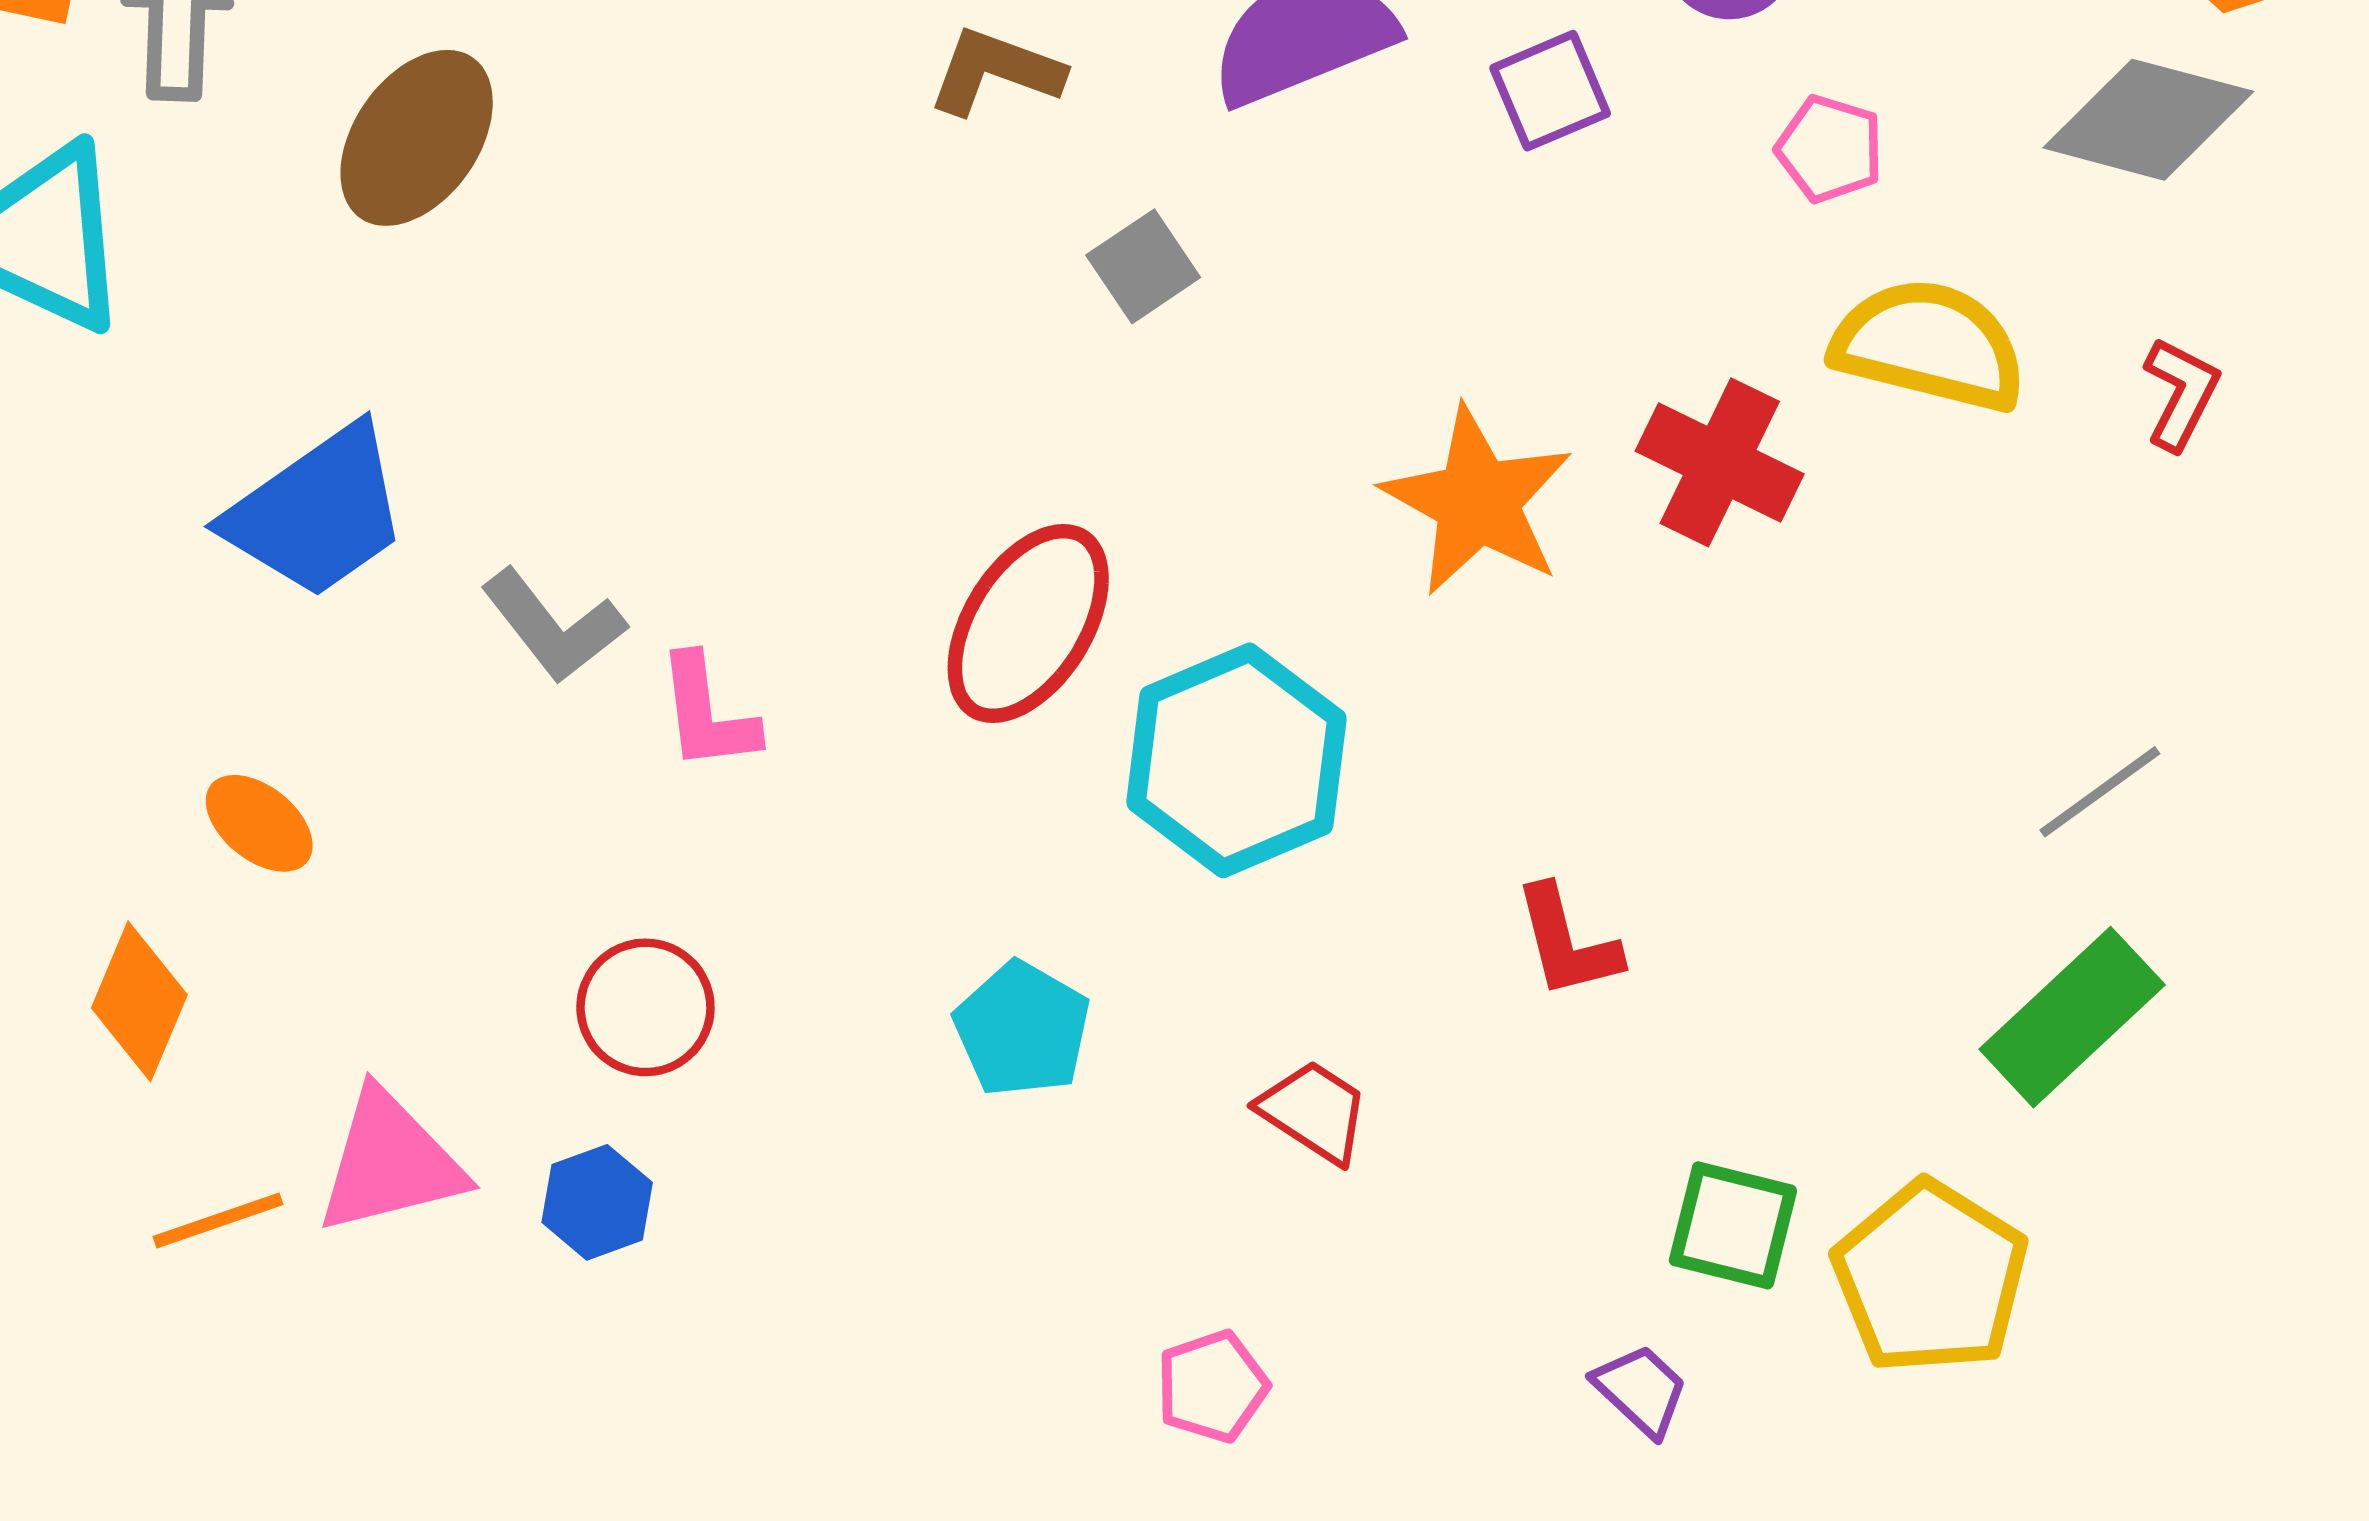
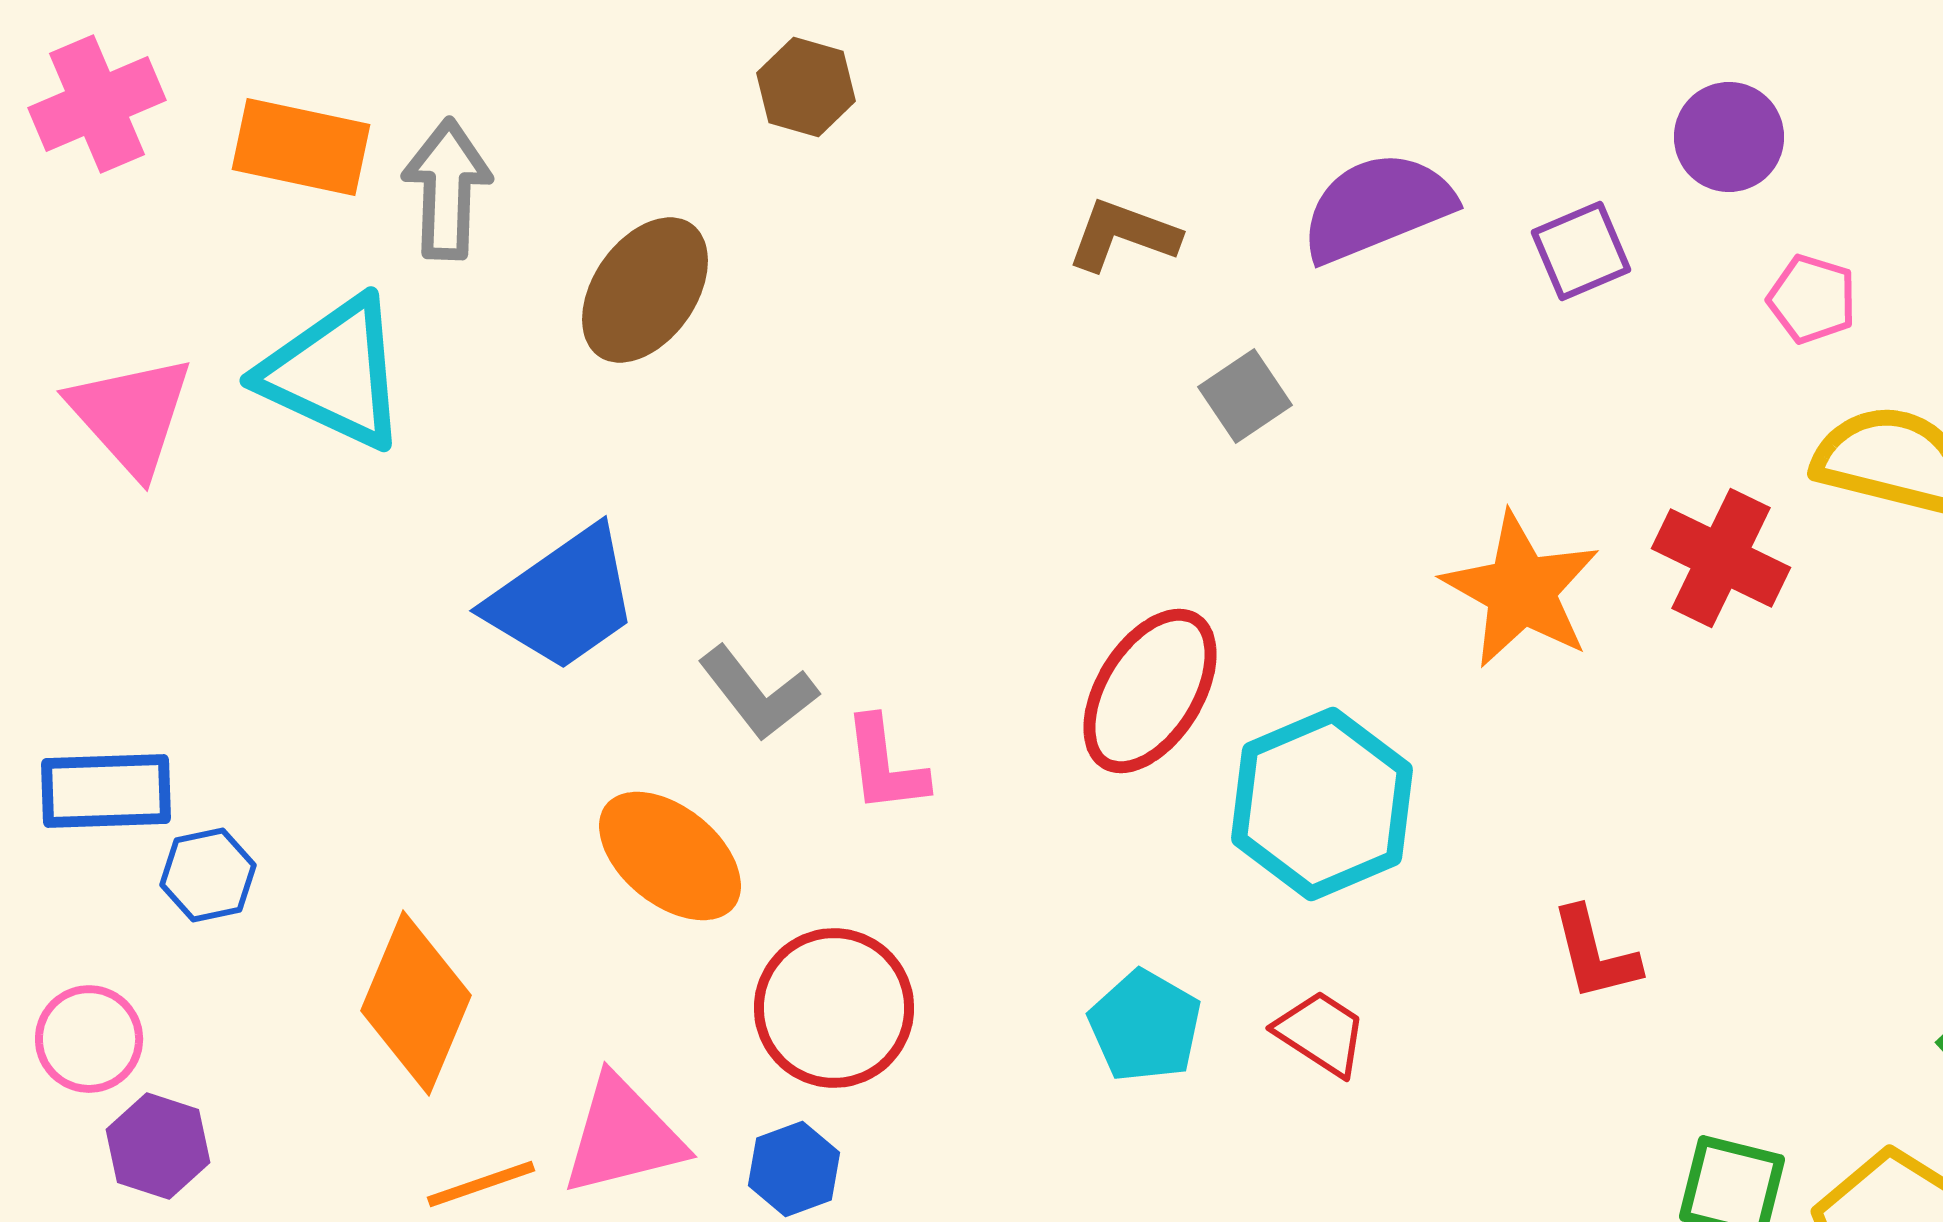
orange ellipse: (259, 823) -> (670, 856), moved, size x1.6
orange diamond: (139, 1001) -> (416, 1003), size x1.4
red circle: (645, 1007) -> (834, 1008), size x1.4
red trapezoid: (1314, 1112) -> (1321, 1033), moved

